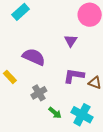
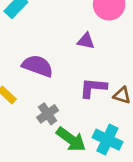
purple triangle: (71, 41) -> (86, 41), turned -48
green arrow: (55, 113) -> (71, 139), size x1.6

